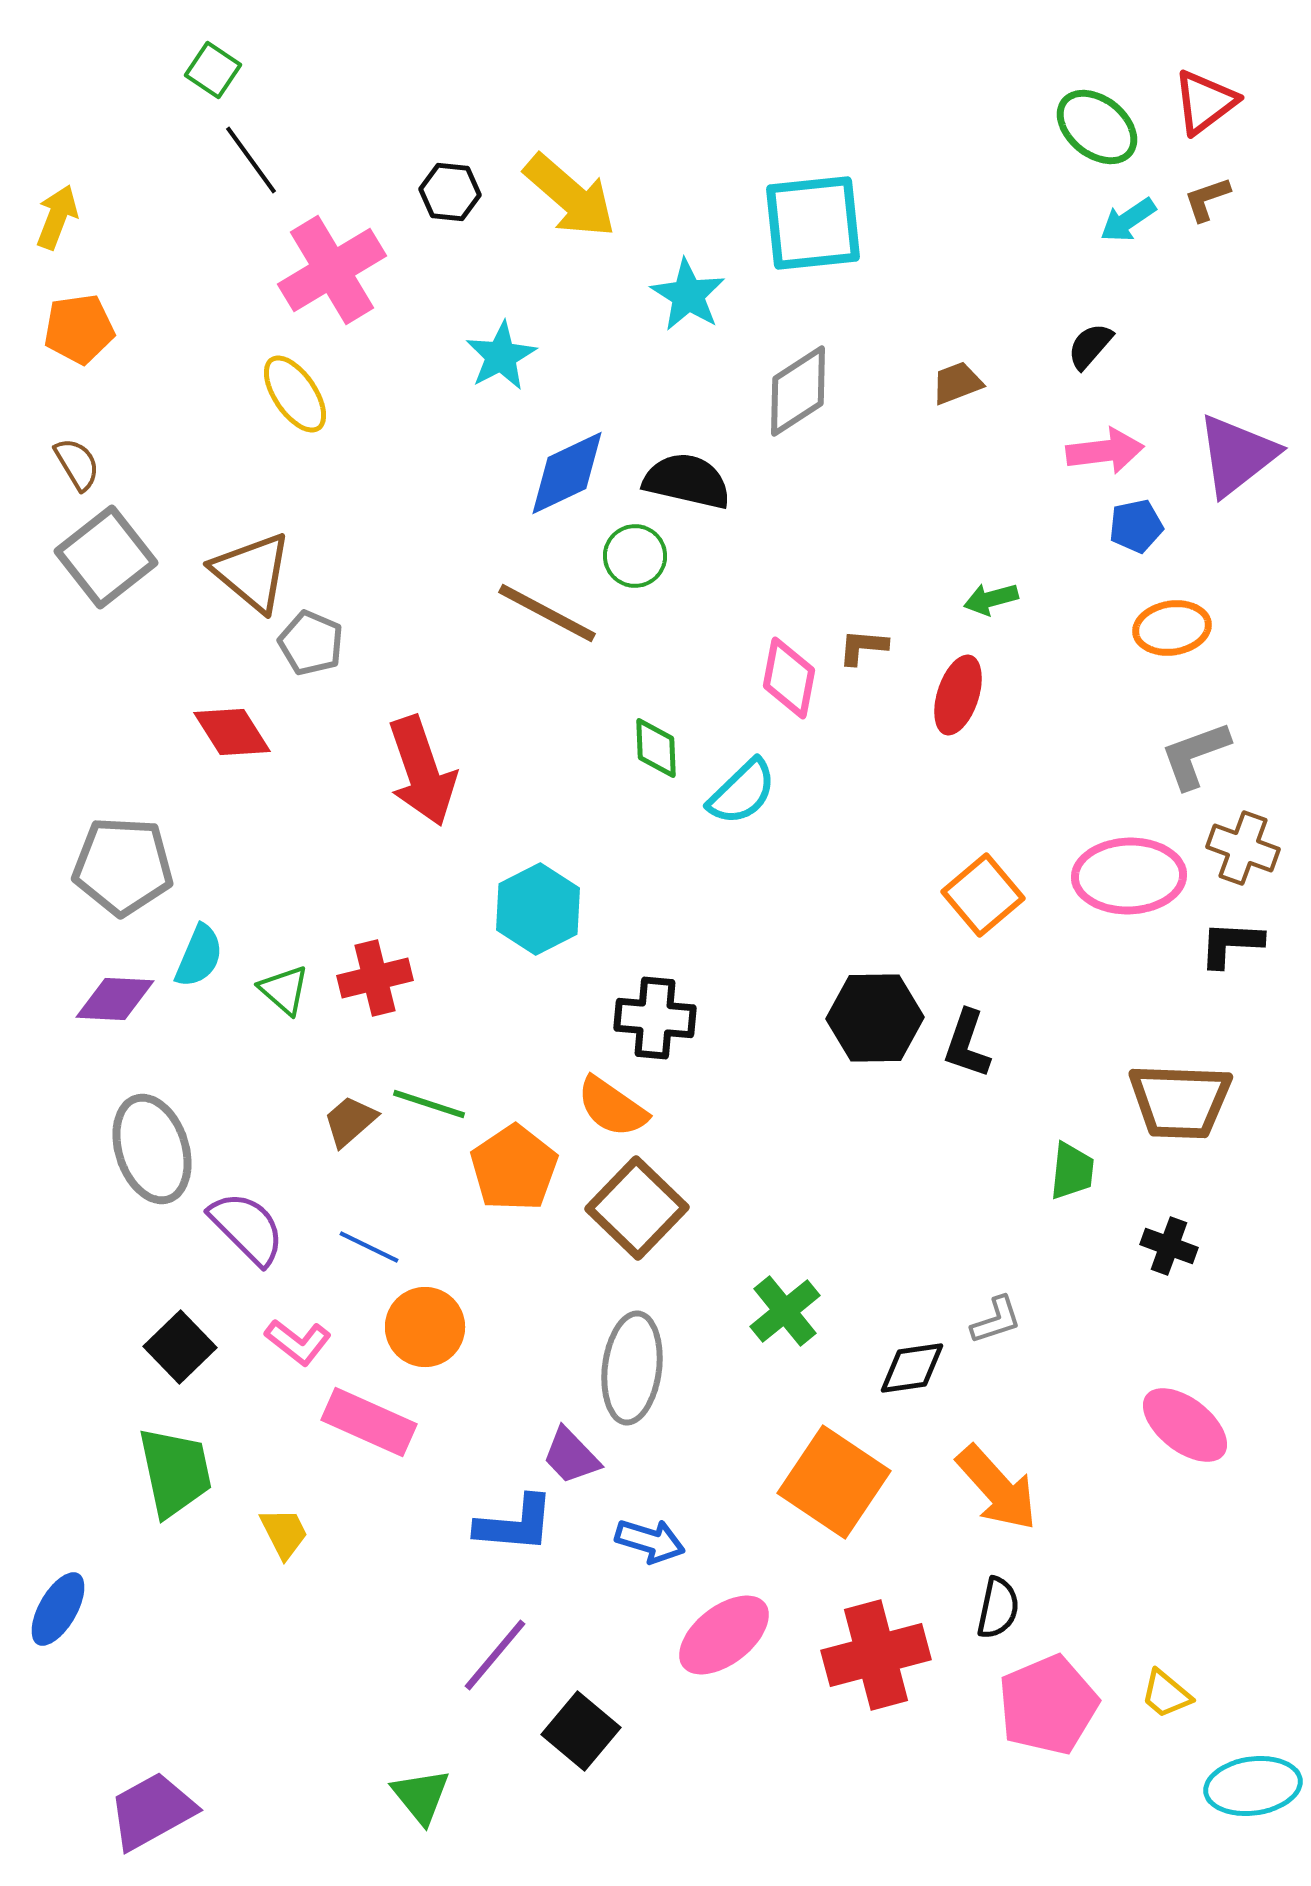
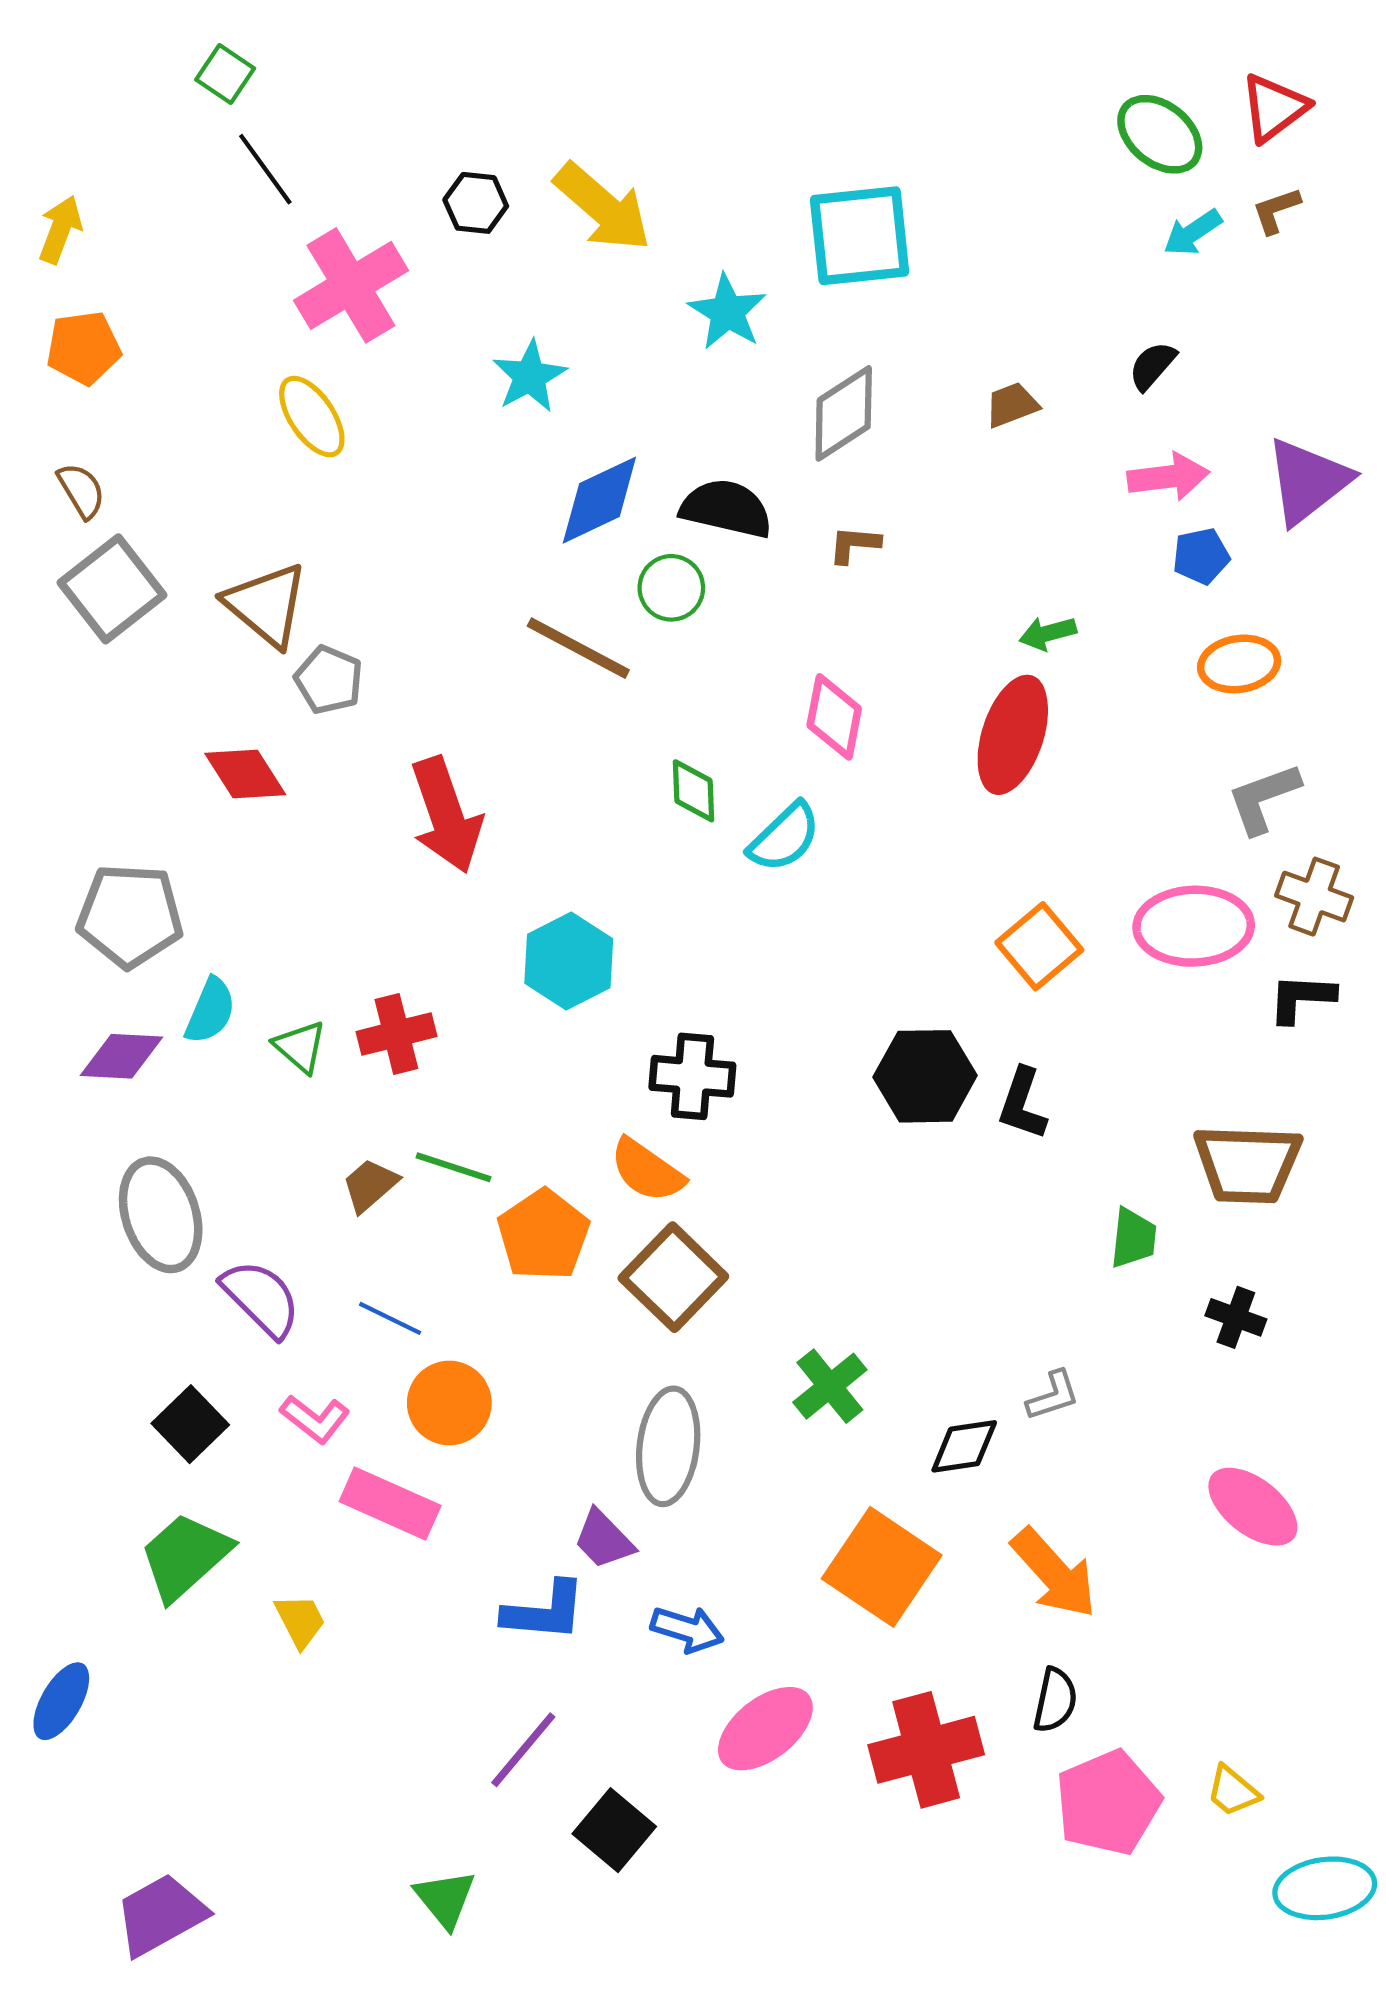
brown L-shape: (863, 647) -> (854, 544), moved
red ellipse: (958, 695) -> (1013, 735), size x1.4
green trapezoid: (175, 1472) -> (185, 1556), turned -120

